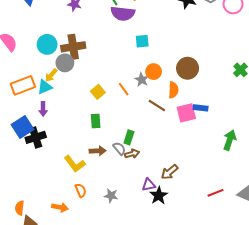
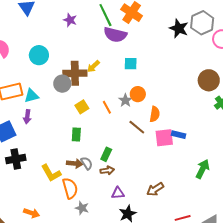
brown cross: (73, 47) -> (75, 73), moved
gray circle: (65, 63) -> (62, 84), moved
brown circle: (188, 68) -> (209, 80), moved
yellow arrow: (51, 75) -> (93, 66), moved
black cross: (36, 137) -> (16, 159), moved
gray semicircle: (119, 148) -> (87, 163), moved
brown arrow: (170, 172) -> (155, 189), moved
purple triangle: (149, 185) -> (118, 193), moved
orange semicircle: (81, 190) -> (70, 188), moved, size x1.5

